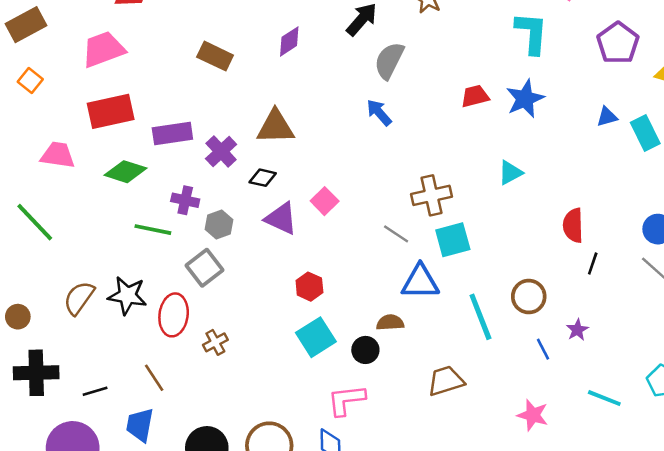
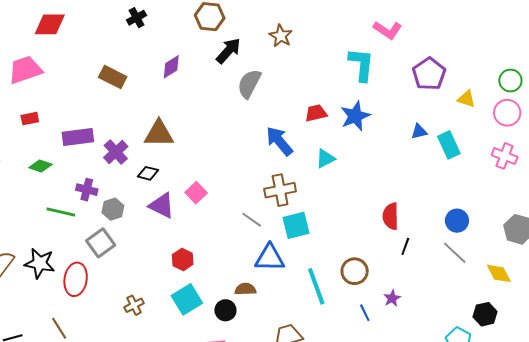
red rectangle: (111, 111) -> (30, 119), size x0.5
blue arrow: (379, 112) -> (279, 141), moved, size x1.4
green diamond: (125, 172) -> (40, 166), size x0.7
cyan triangle: (510, 173) -> (325, 159), moved
brown cross: (215, 342) -> (134, 305), moved

